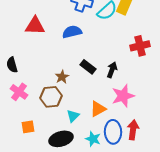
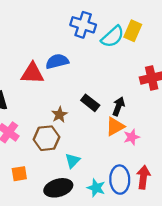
red triangle: (35, 26) -> (32, 73), moved
blue semicircle: (72, 32) -> (57, 61), moved
pink star: (123, 96) -> (132, 137), size x0.6
orange triangle: (98, 109) -> (115, 126), moved

